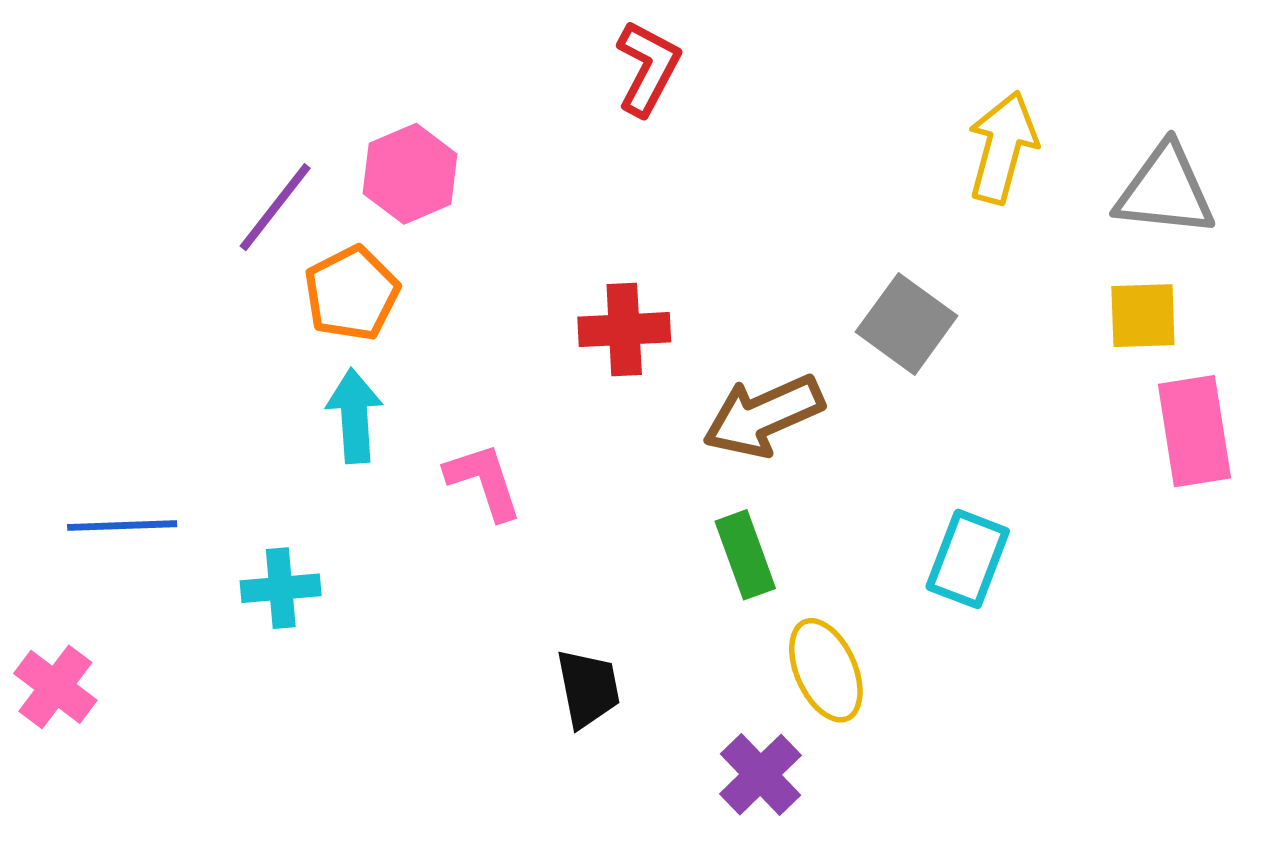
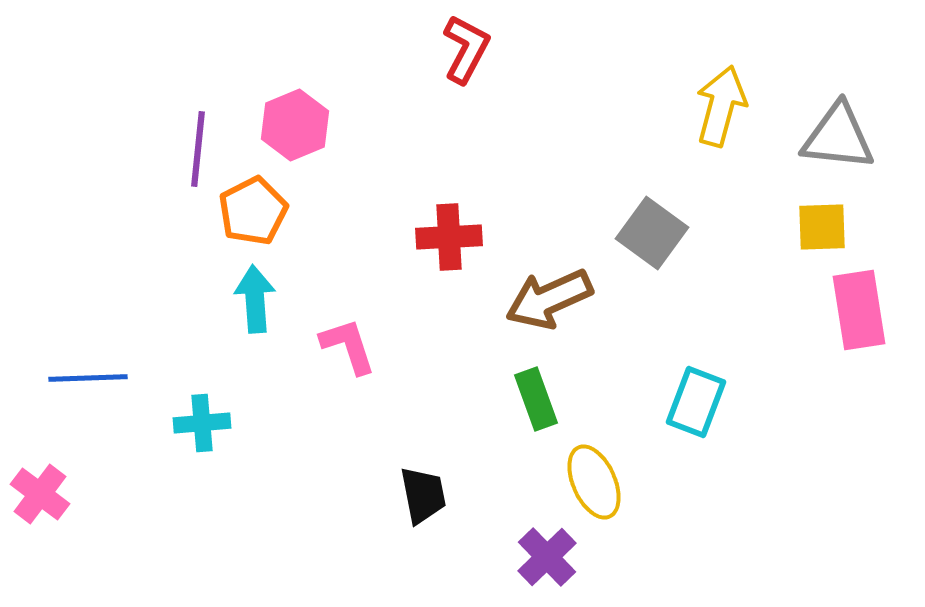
purple line: (275, 207) -> (198, 149), turned -32

